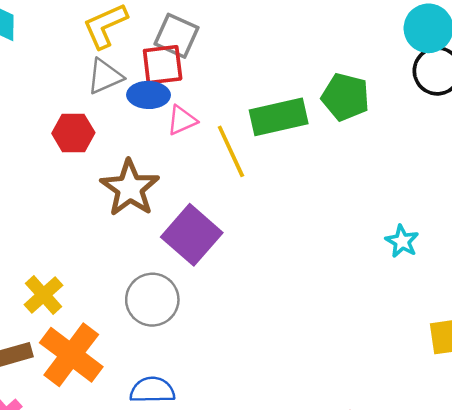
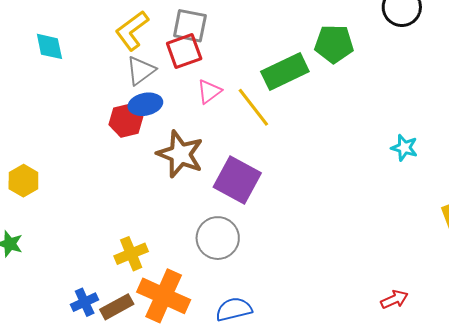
blue ellipse: (148, 95) -> (145, 104), moved
yellow cross: (43, 295) -> (131, 254), turned 32

